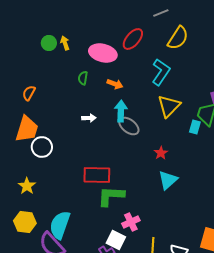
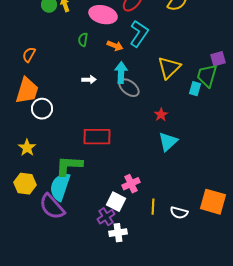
cyan L-shape: (161, 72) -> (139, 34), moved
green L-shape: (111, 196) -> (69, 166), moved

